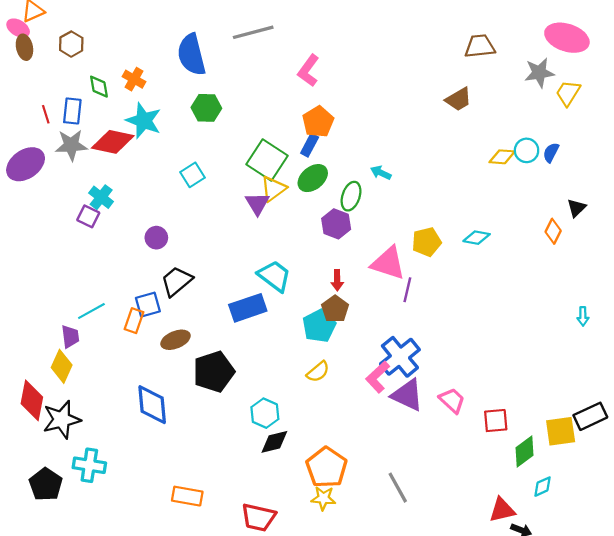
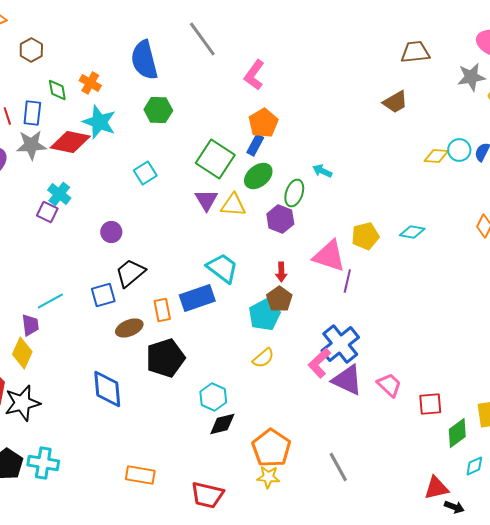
gray line: (253, 32) -> (202, 39), turned 69
yellow triangle: (273, 189) -> (233, 205), moved, turned 40
orange rectangle: (134, 321) -> (162, 310), moved, turned -30
cyan cross: (89, 465) -> (43, 463), moved

